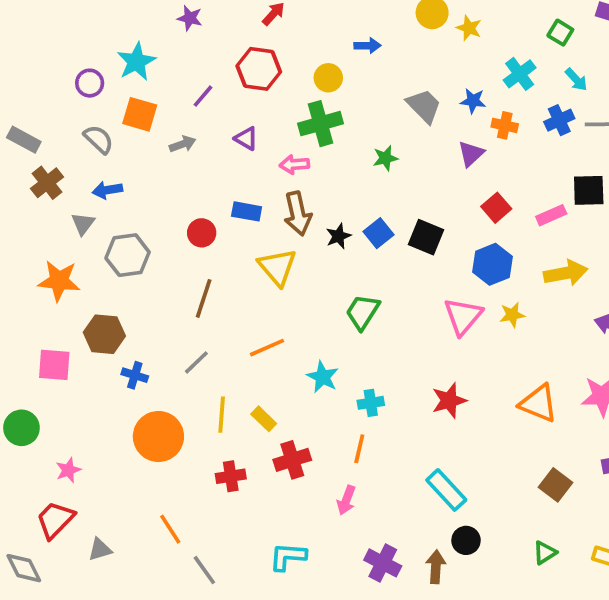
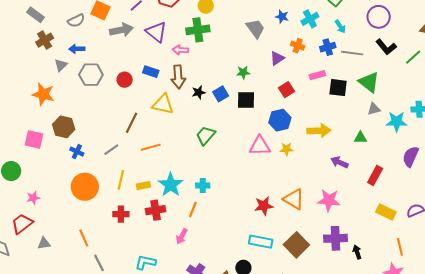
blue star: (473, 101) -> (282, 17), moved
gray semicircle: (99, 139) -> (76, 21), turned 102
purple triangle: (246, 139) -> (156, 32), size x1.6
gray arrow: (183, 144) -> (121, 30), size x1.6
green star: (385, 158) -> (243, 72), moved
pink rectangle: (551, 215) -> (317, 75), moved
black square: (426, 237) -> (246, 100), turned -30
gray hexagon: (128, 255) -> (91, 75), moved
yellow triangle: (277, 267) -> (163, 104), turned -45
brown line: (204, 298) -> (132, 123), moved
pink triangle: (463, 316) -> (260, 146), turned 40
cyan star: (323, 377) -> (171, 185), moved, size x1.4
red star: (449, 401) -> (264, 206), moved
yellow rectangle: (264, 419) -> (143, 186), turned -64
brown square: (556, 485) -> (296, 245), size x1.4
cyan rectangle: (446, 490) -> (261, 242), moved, turned -45

